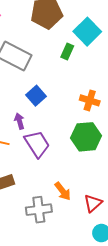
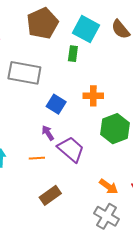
orange cross: (90, 100) -> (93, 96), moved
gray cross: (39, 210) -> (107, 216), moved, turned -35

